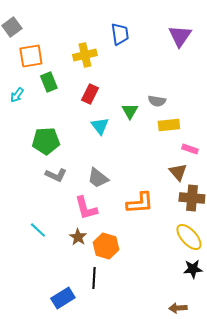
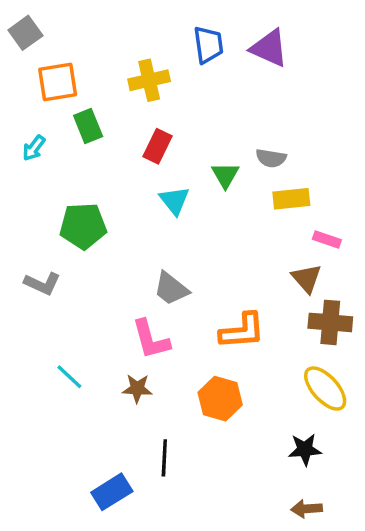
purple triangle: (180, 36) -> (269, 48), moved, turned -40
gray L-shape: (56, 175) -> (42, 284), moved
brown star: (78, 237) -> (137, 389), turned -30
orange hexagon: (106, 246) -> (220, 399), moved
black star: (193, 269) -> (305, 449), moved

